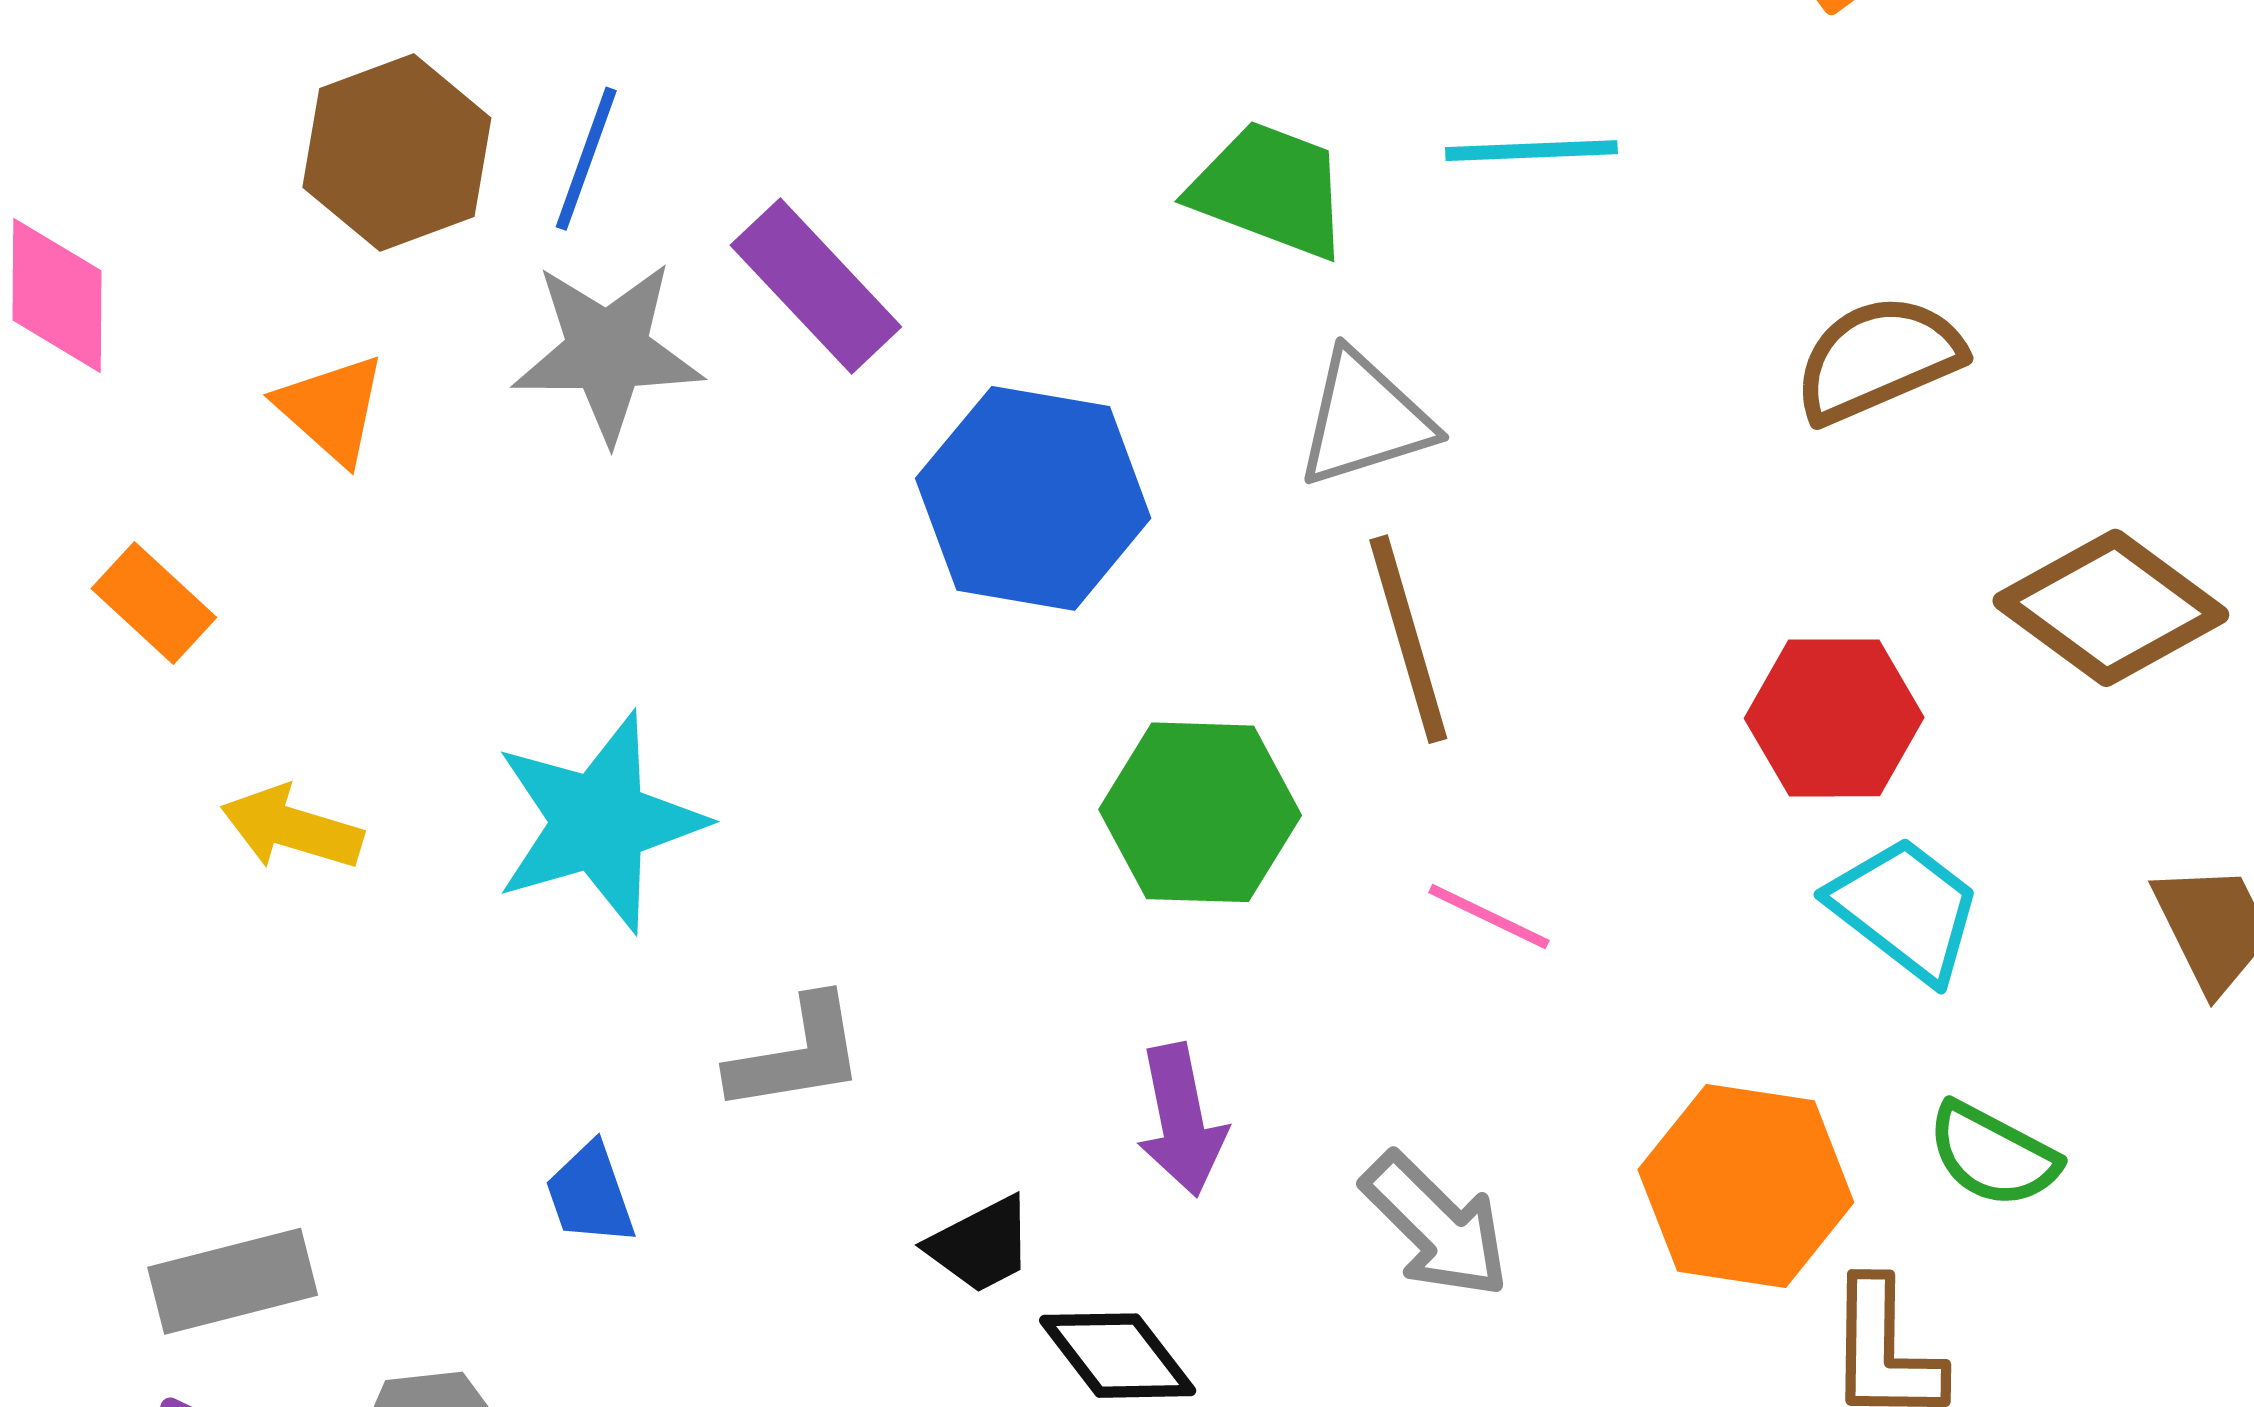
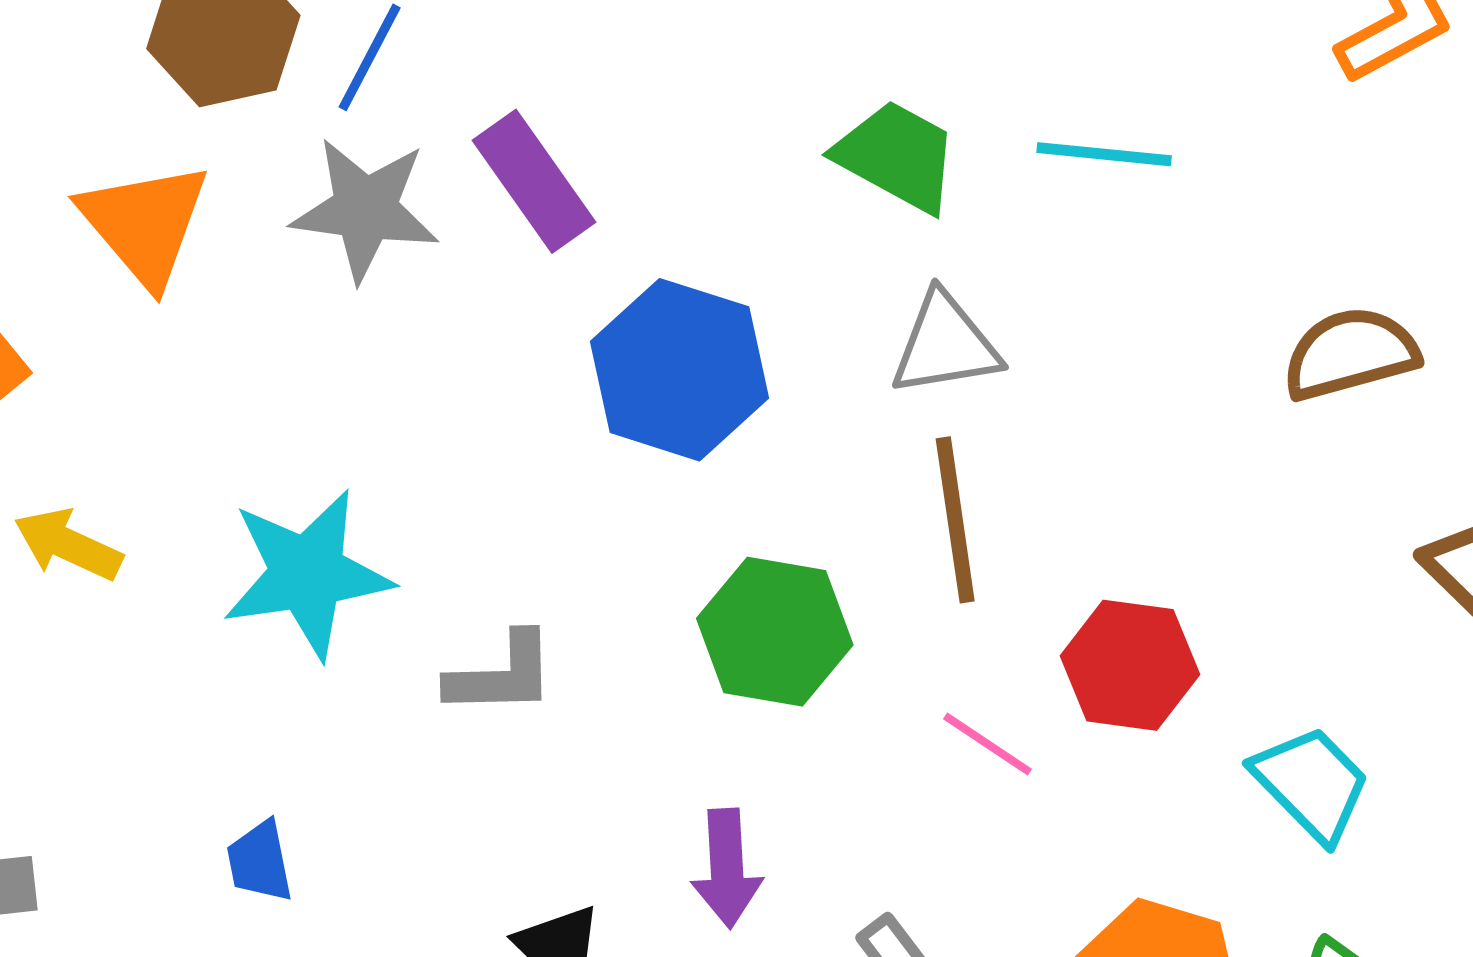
orange triangle: (331, 409) -> (145, 224), size x1.5
red hexagon: (1834, 718) -> (1130, 665), moved
gray L-shape: (797, 1055) -> (501, 675), moved

